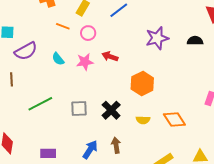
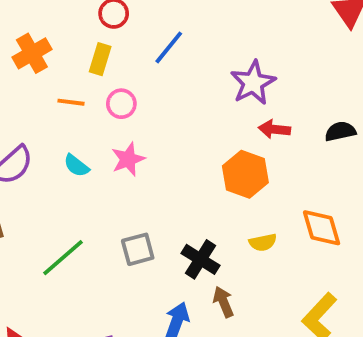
black semicircle: (195, 41) -> (340, 131), moved
red arrow: (110, 56) -> (274, 129), moved
black cross: (111, 110) -> (200, 259), moved
orange diamond: (174, 120) -> (322, 228), turned 30

